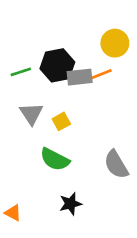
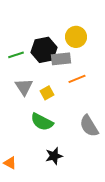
yellow circle: (115, 43) -> (76, 37), moved
orange line: (100, 74) -> (77, 79), moved

